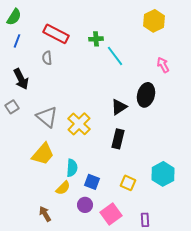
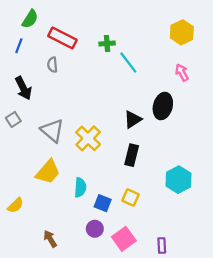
green semicircle: (14, 17) -> (30, 19), moved
yellow hexagon: (154, 21) -> (182, 32), moved
cyan hexagon: (163, 174) -> (178, 180), moved
yellow square: (128, 183) -> (130, 198), moved
yellow semicircle: (63, 188) -> (16, 205), moved

